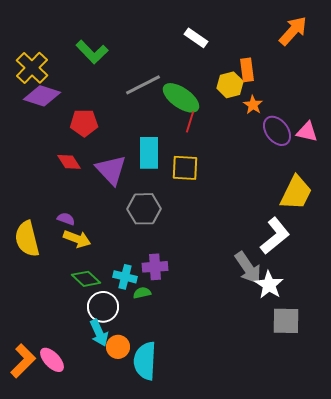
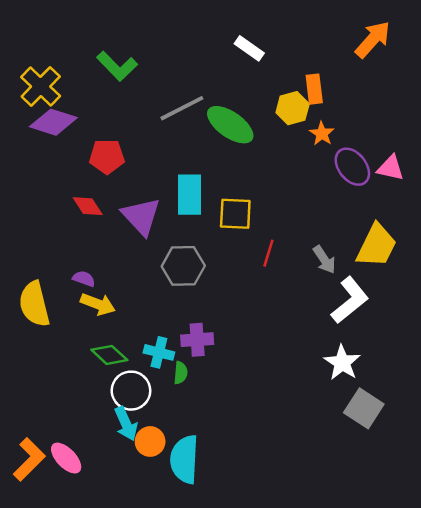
red line: (190, 122) -> (268, 253), moved
gray arrow: (248, 268) -> (324, 260), moved, size x0.7
green semicircle: (142, 293) -> (181, 373), turned 108
gray square: (286, 321) -> (364, 408), turned 32

